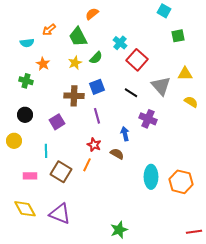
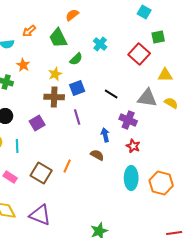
red square: (137, 60) -> (139, 54), moved
yellow star: (75, 63) -> (55, 74), moved
gray triangle: (161, 86) -> (147, 98), moved, turned -40
red star: (94, 145) -> (133, 146), moved
cyan line: (46, 151) -> (17, 146), moved
pink rectangle: (30, 176) -> (10, 177), turned 32

